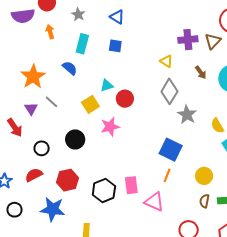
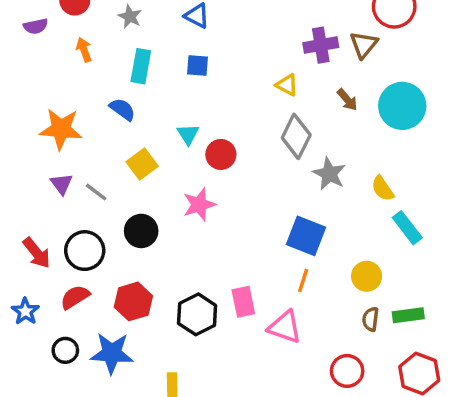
purple semicircle: (23, 16) -> (36, 26), size x0.6
orange star: (33, 77) -> (61, 129), turned -30
cyan triangle: (107, 85) -> (188, 134), turned -40
gray line: (52, 102) -> (96, 192), moved
yellow square: (90, 104) -> (142, 164), moved
red arrow: (15, 128) -> (37, 253), moved
black circle: (42, 148) -> (85, 251), size x1.5
black circle: (14, 210) -> (65, 350), moved

